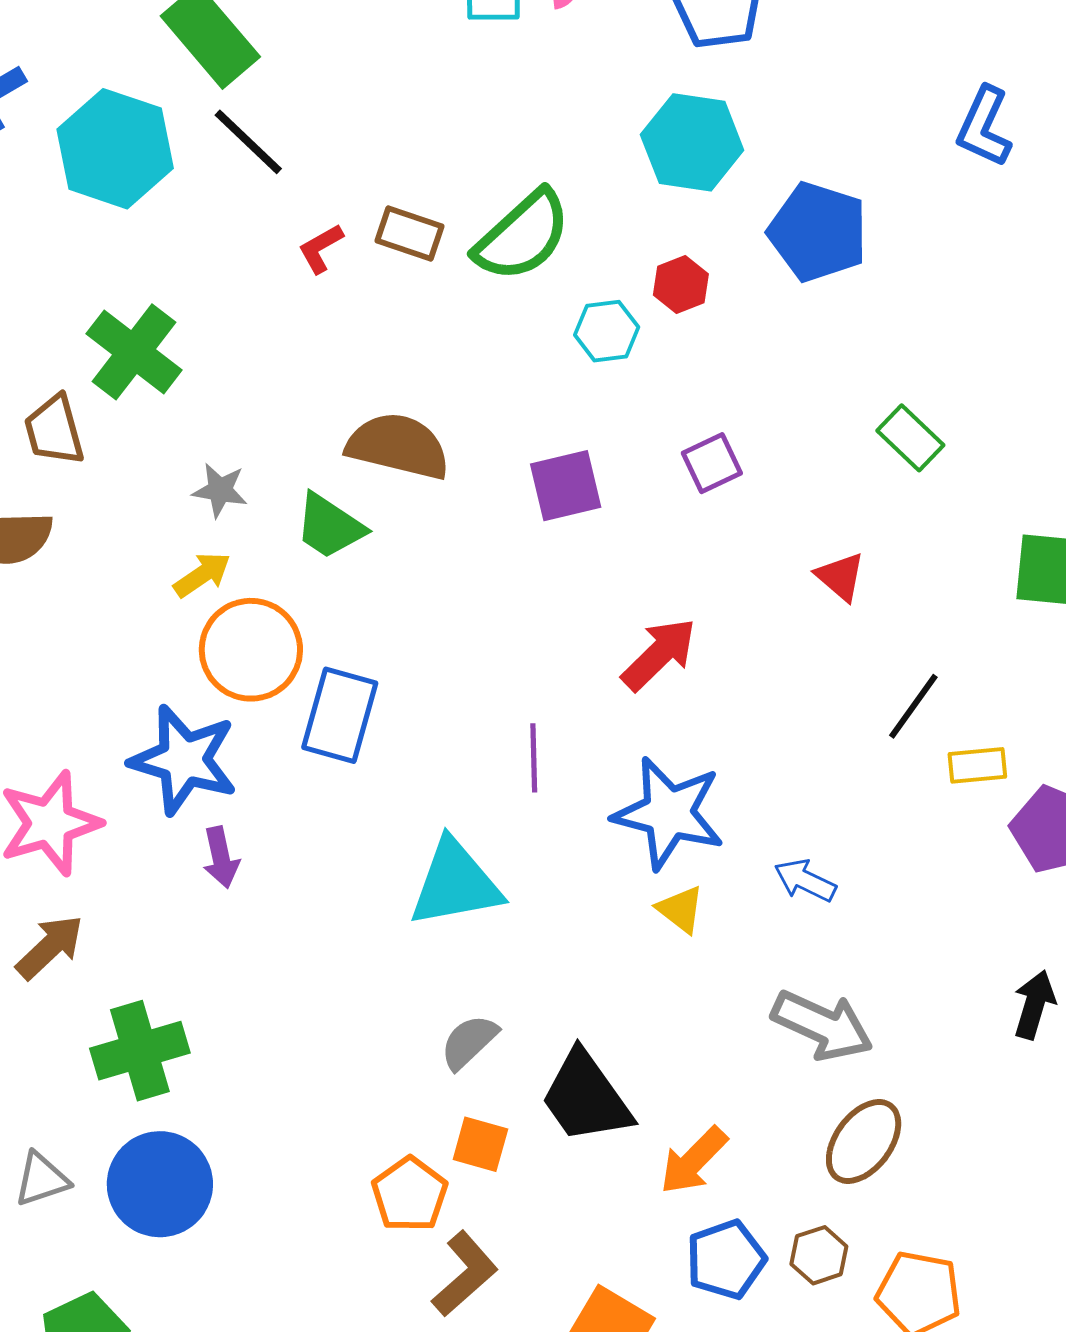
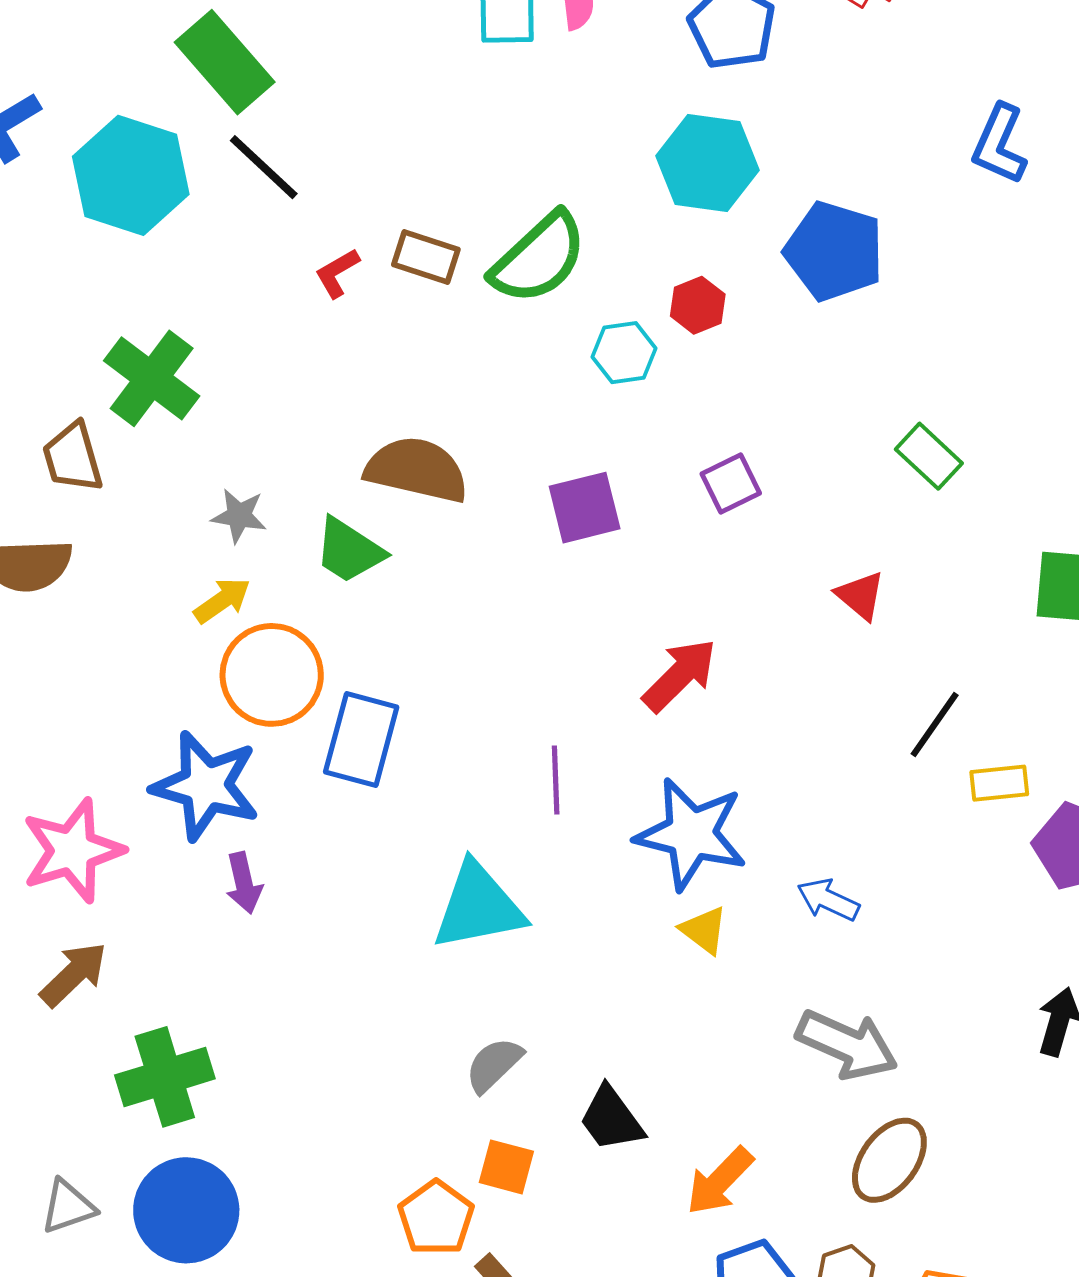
black trapezoid: (586, 1097) -> (611, 1119), size x0.7

